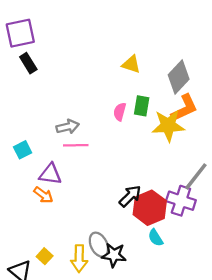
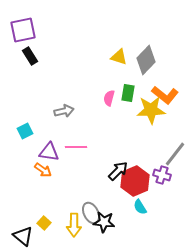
gray diamond: (179, 77) -> (146, 60), moved
orange L-shape: (184, 108) -> (165, 95), turned 64
pink line: (76, 145) -> (76, 147), moved
purple cross: (181, 201) -> (162, 175), size x0.7

